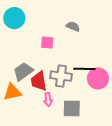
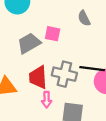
gray semicircle: (73, 26) -> (84, 18), turned -144
gray trapezoid: (23, 71) -> (29, 43), moved

